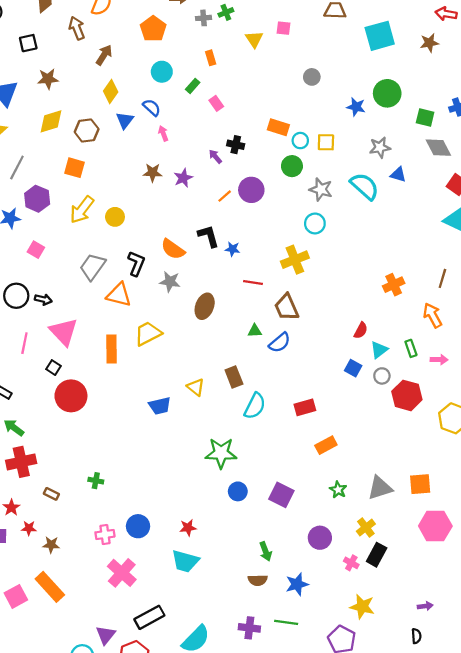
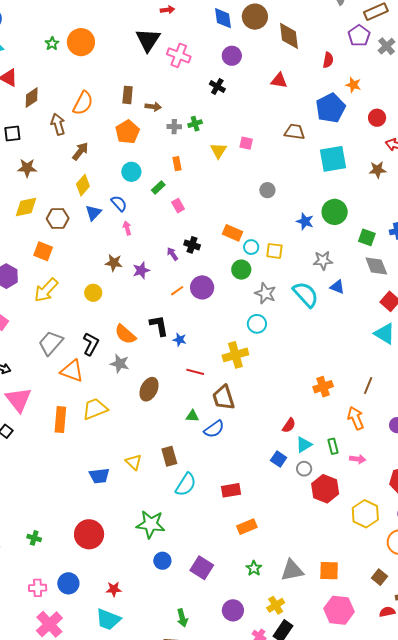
yellow circle: (115, 217) -> (93, 293), moved
red circle: (71, 396) -> (89, 534), moved

